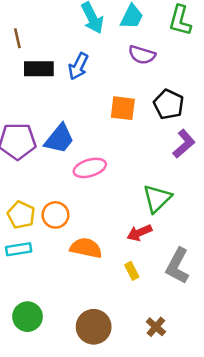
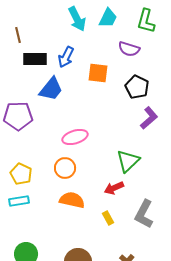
purple semicircle: (142, 55) -> (129, 49), moved
orange square: (123, 108) -> (98, 73), moved
blue trapezoid: (59, 139) -> (51, 89), moved
orange circle: (55, 215) -> (65, 168), moved

